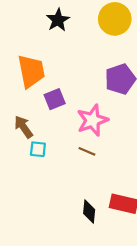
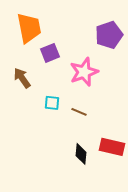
cyan square: (38, 149) -> (52, 103), moved
brown line: (87, 151) -> (79, 112), moved

